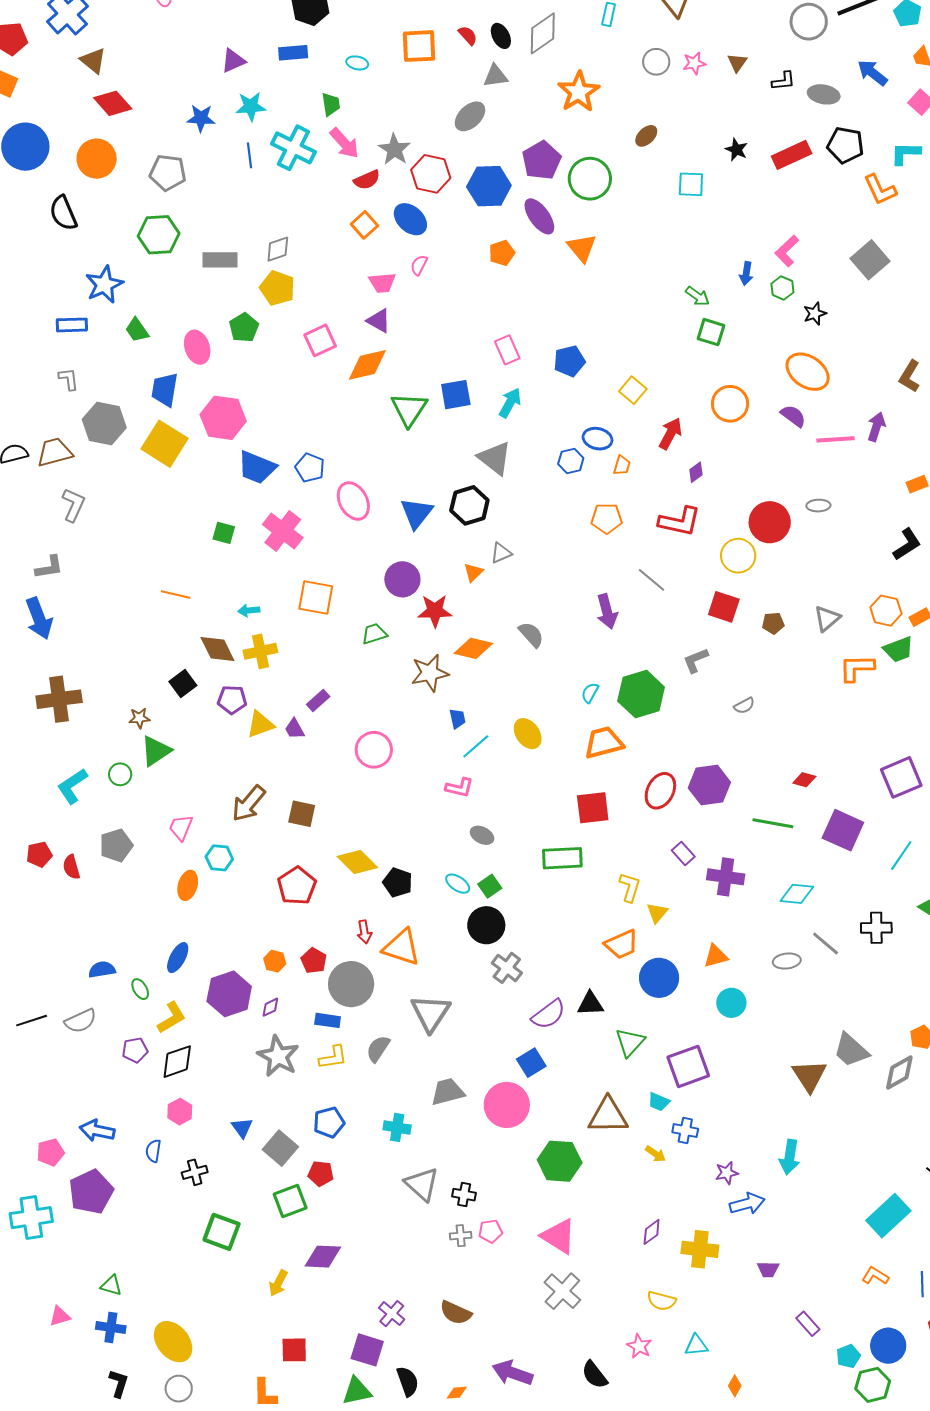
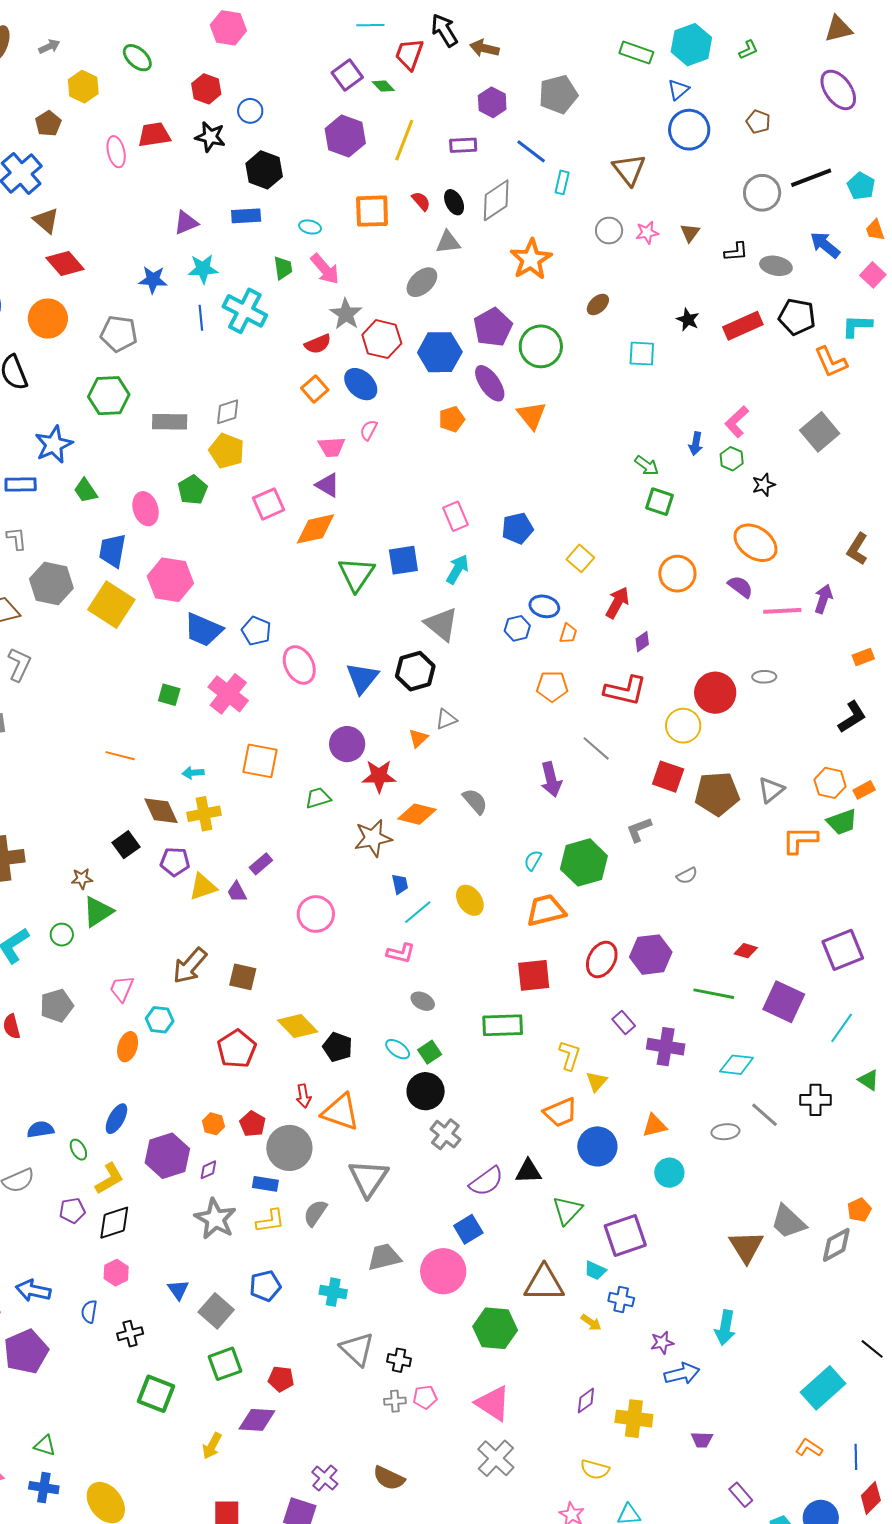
pink arrow: (344, 143) -> (325, 269), moved
brown pentagon: (773, 623) -> (717, 794), size x2.0
red pentagon: (321, 1174) -> (281, 1379), moved

